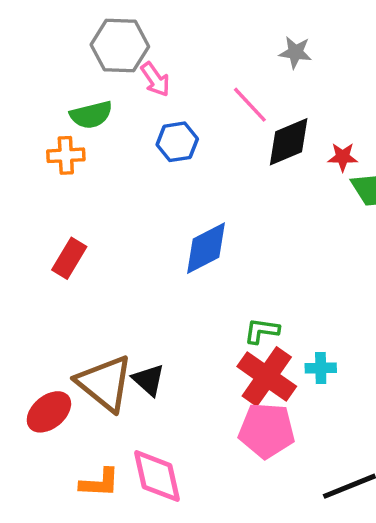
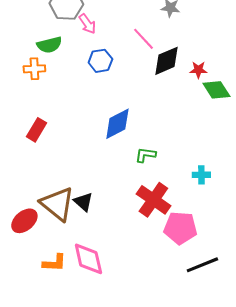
green L-shape: (262, 331) -> (145, 155), moved
cyan cross: (321, 368) -> (201, 175), moved
pink pentagon: (267, 430) -> (180, 228), moved

